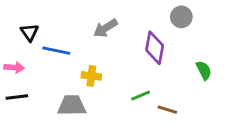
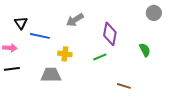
gray circle: (181, 17) -> (154, 13), moved
green line: (141, 96) -> (100, 57), moved
brown line: (167, 110) -> (124, 86), moved

